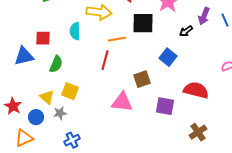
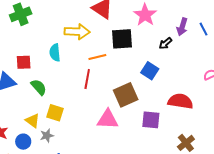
green semicircle: (56, 64) -> (39, 87), turned -60
brown square: (142, 79) -> (126, 95), size x1.4

